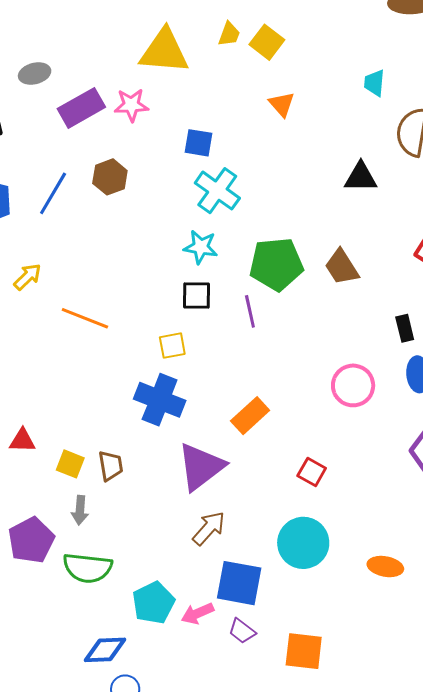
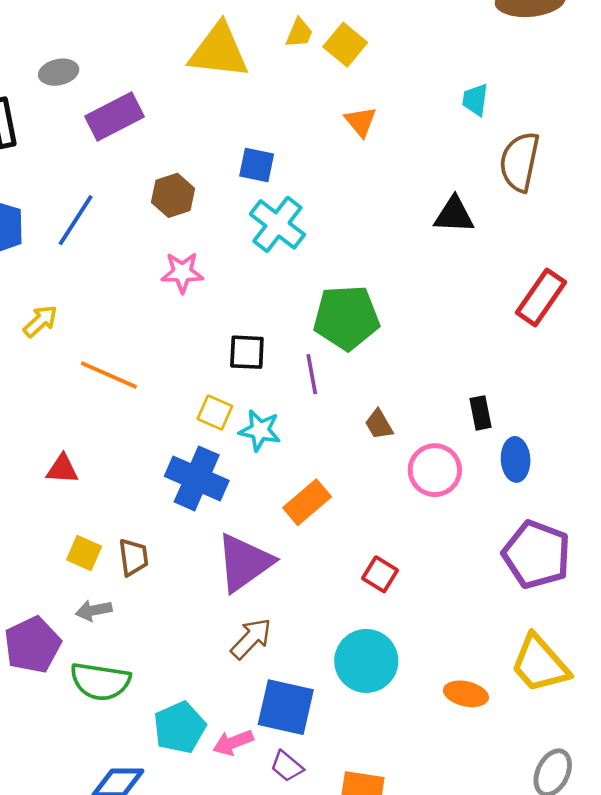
pink star: (131, 105) -> (182, 272), moved
brown hexagon: (110, 177) -> (173, 195), moved
cyan star: (201, 247) -> (260, 430), moved
brown trapezoid: (342, 267) -> (379, 424), moved, size x0.7
black rectangle: (405, 328) -> (480, 413), moved
yellow square: (172, 346) -> (215, 413), turned 32
red triangle: (22, 441) -> (62, 469), moved
gray arrow: (80, 510) -> (94, 610), turned 72

